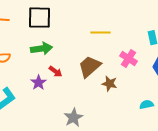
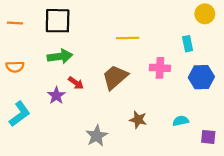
pink cross: (128, 59) -> (160, 68), turned -30
brown star: (109, 84) -> (138, 120), moved

